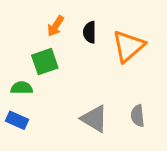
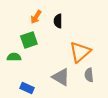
orange triangle: (128, 46) -> (80, 52), moved
blue rectangle: (17, 120) -> (27, 88), moved

